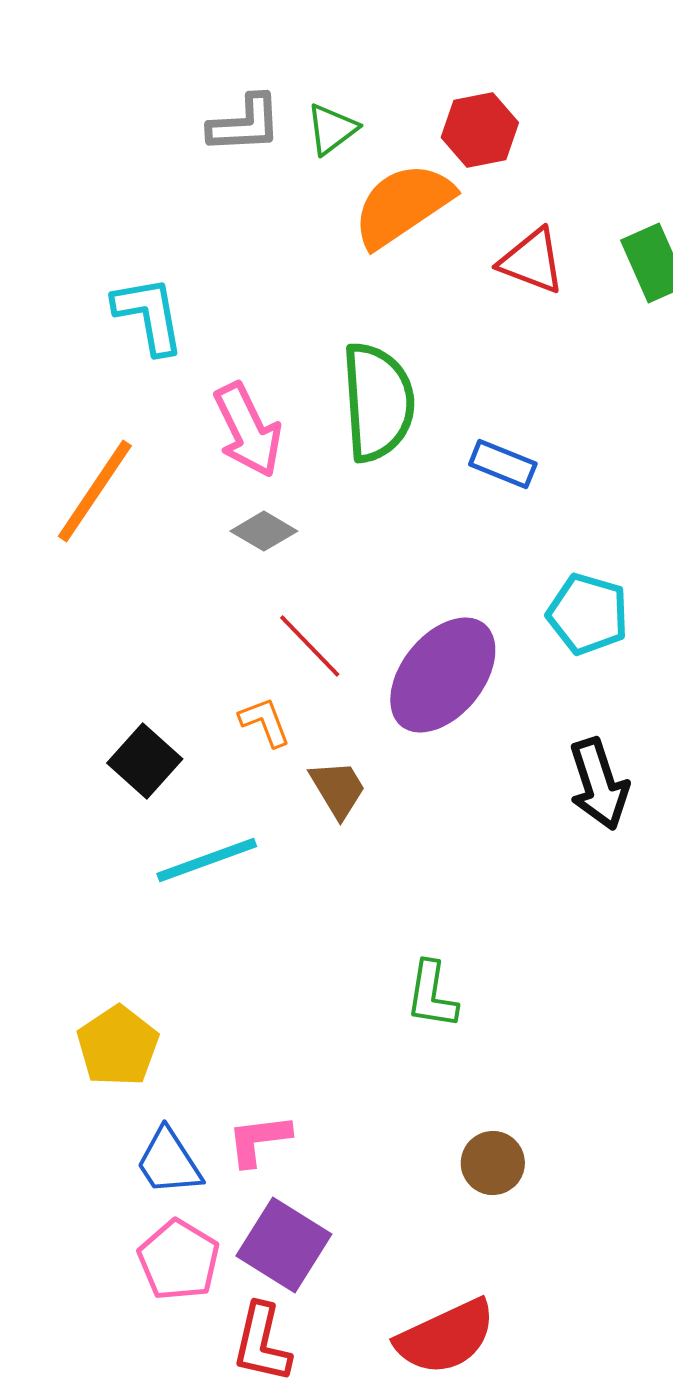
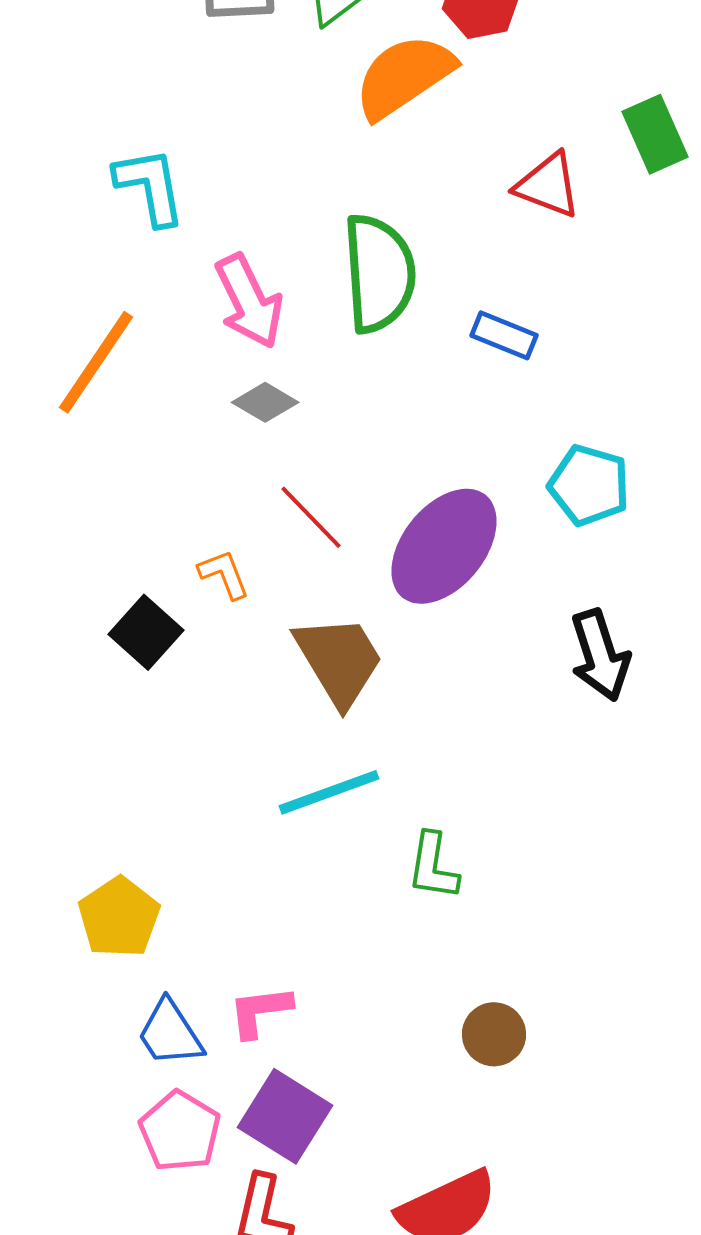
red triangle: (532, 261) -> (548, 185), moved
orange L-shape: (265, 722) -> (224, 574), moved
brown trapezoid: (338, 789) -> (339, 660), size x1.6
cyan line: (207, 860) -> (329, 792), moved

